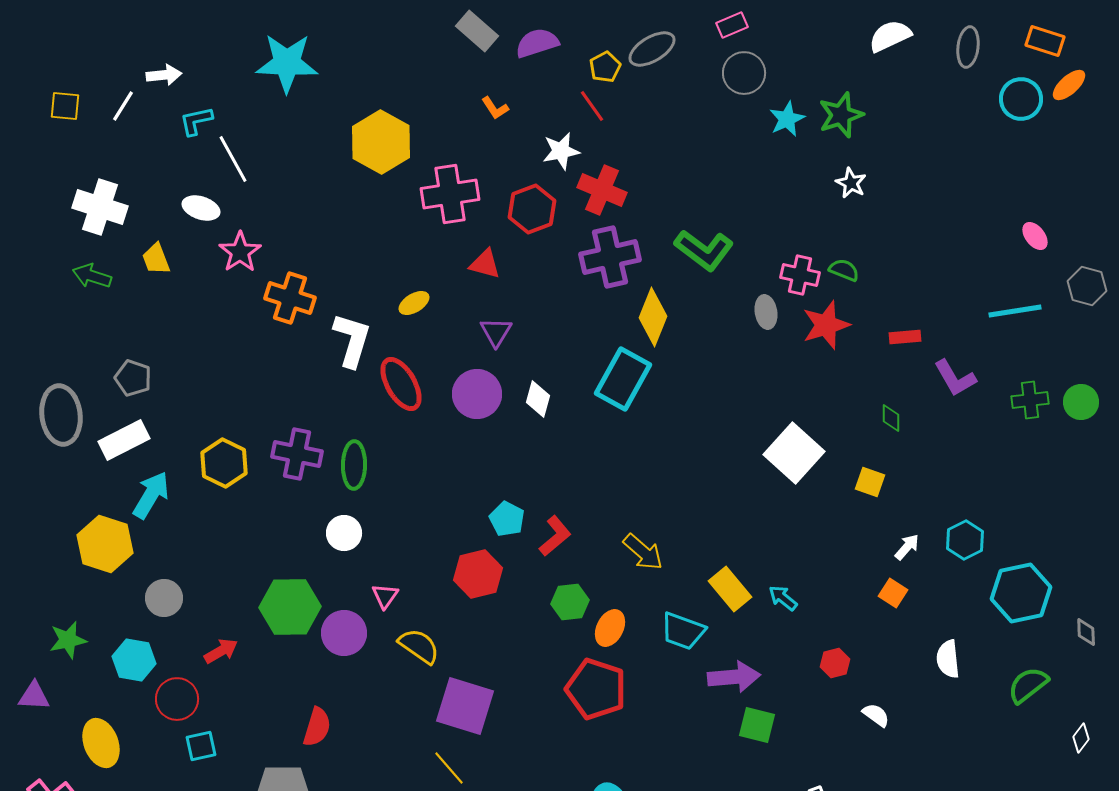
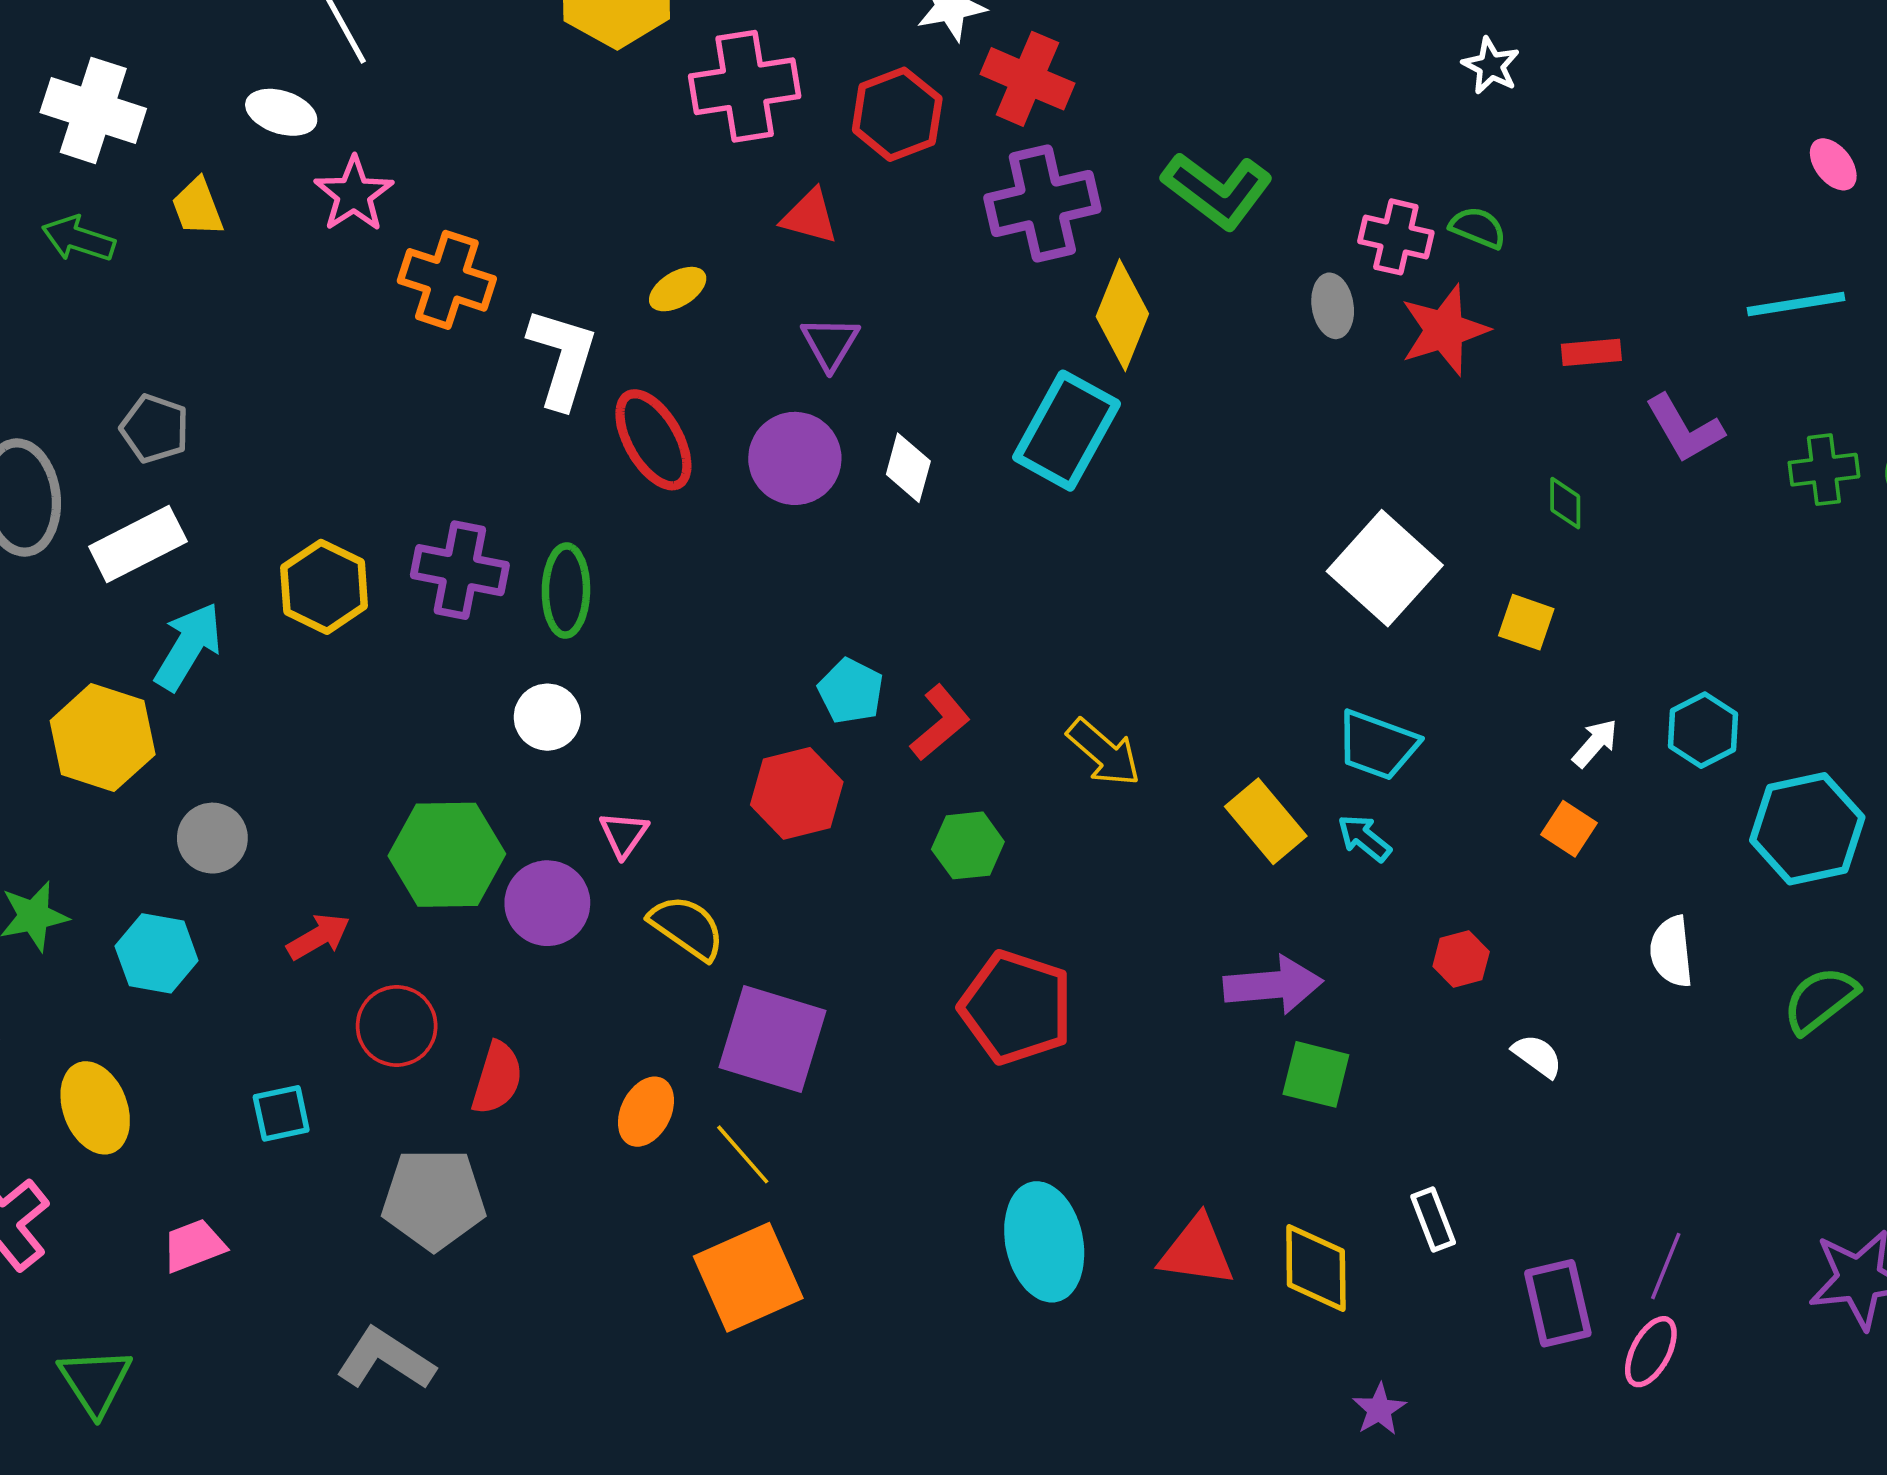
orange ellipse: (610, 628) -> (646, 1112), moved
cyan trapezoid: (683, 631) -> (1377, 745), moved
red circle: (177, 699) -> (397, 1026), moved

